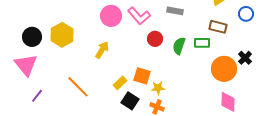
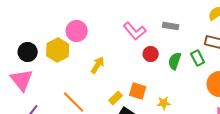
pink circle: (111, 16) -> (77, 31), moved
green rectangle: (202, 43) -> (198, 58), turned 63
yellow star: (158, 88) -> (164, 103), moved

